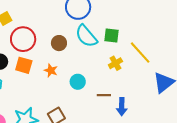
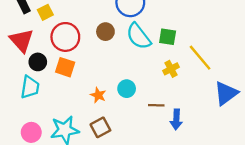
brown circle: (59, 43) -> (105, 32), moved
orange star: (51, 70) -> (98, 95), moved

